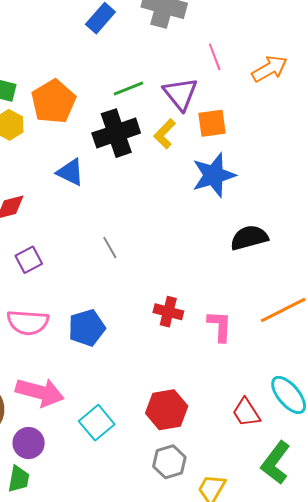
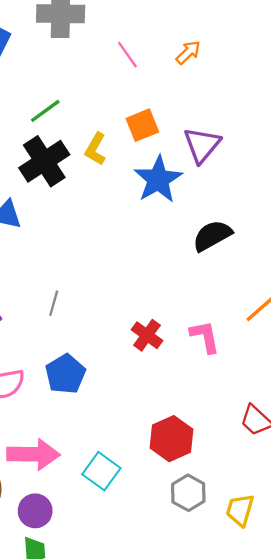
orange arrow: (269, 69) -> (188, 52), size x0.7
purple triangle: (180, 94) -> (202, 145), moved, turned 33
gray line: (110, 248) -> (54, 303), moved, turned 60
red cross: (168, 312) -> (147, 335), turned 36

